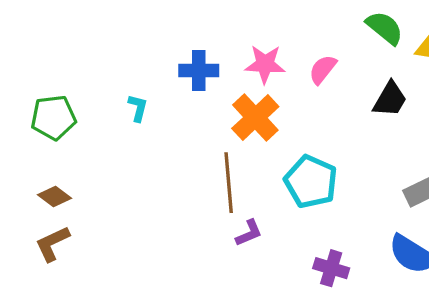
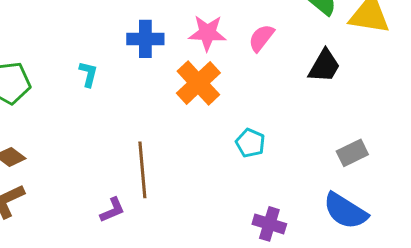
cyan pentagon: (311, 182) -> (250, 143), size x0.6
brown line: (229, 183) -> (142, 170), moved
purple L-shape: (249, 233) -> (112, 210), moved

